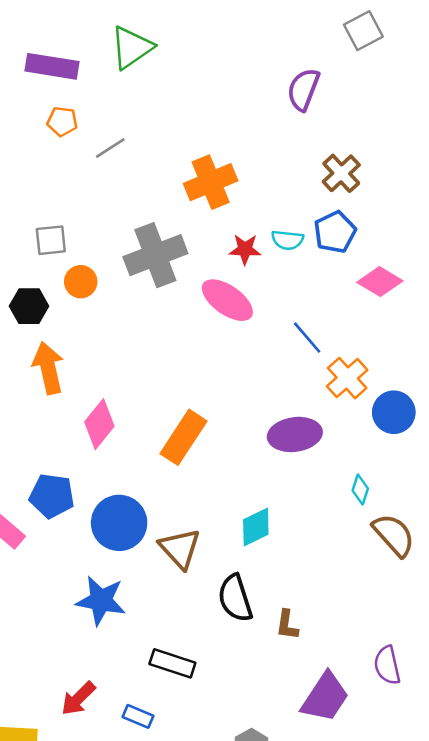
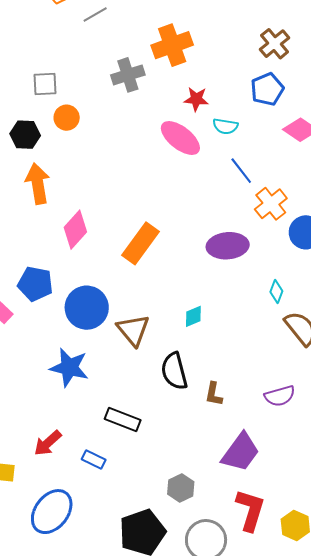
cyan semicircle: (287, 240) -> (225, 126), moved
gray cross: (155, 255) -> (128, 75), moved, size x0.7
cyan diamond: (256, 527) -> (193, 316), size x0.7
purple semicircle: (387, 665) -> (280, 396), moved, turned -96

